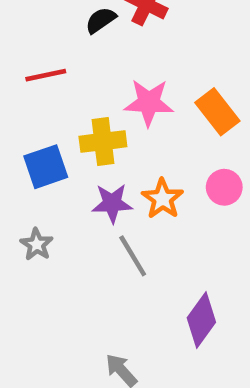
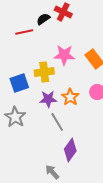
red line: (46, 75) -> (24, 32), moved
gray star: (37, 244) -> (15, 117), size x1.5
purple diamond: (201, 320) -> (70, 150), moved

